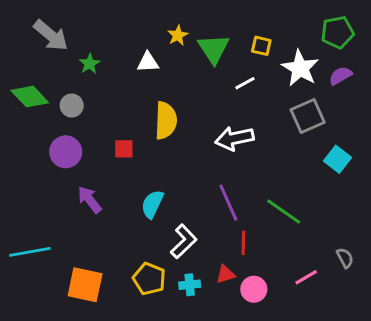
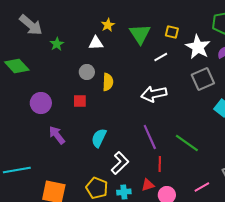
yellow star: (178, 35) -> (108, 25), moved
gray circle: (72, 106) -> (87, 72), moved
yellow semicircle: (166, 120) -> (108, 82), size x0.7

